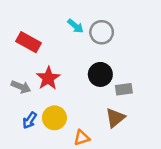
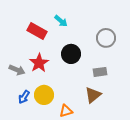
gray circle: (102, 32) -> (106, 38), moved
red rectangle: (28, 42) -> (37, 31), moved
black circle: (100, 74) -> (71, 54), moved

